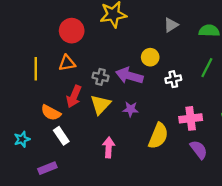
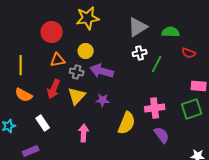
gray triangle: (171, 25) -> (138, 27), size x1.5
yellow circle: (150, 57) -> (86, 51), moved
orange triangle: (67, 63) -> (58, 60), moved
green line: (207, 68) -> (157, 64), moved
white cross: (173, 79) -> (140, 53), moved
orange semicircle: (51, 113) -> (24, 95), moved

